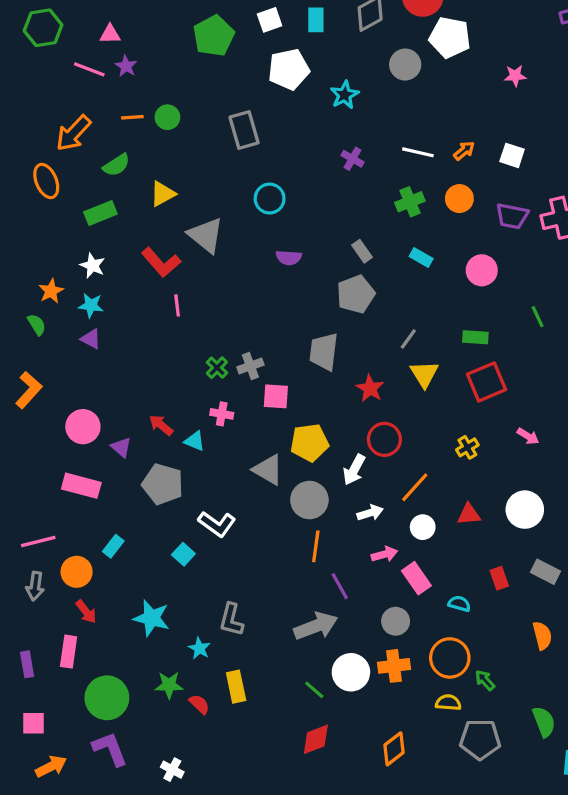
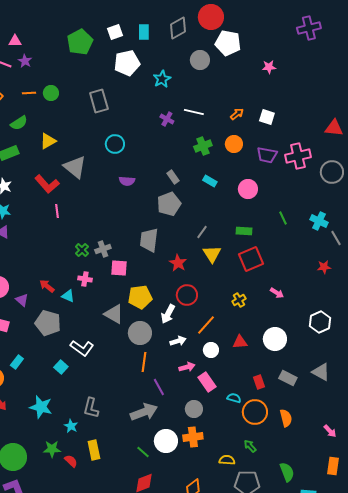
white line: (418, 152) -> (194, 112), moved
orange circle: (450, 658) -> (255, 412), moved

